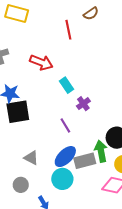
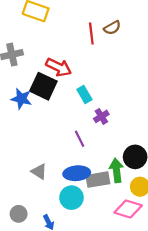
brown semicircle: (91, 13) -> (112, 28), moved
black square: (18, 112) -> (43, 86), moved, turned 30
blue ellipse: (65, 157) -> (77, 173), turned 35
gray circle: (21, 185) -> (19, 214), moved

